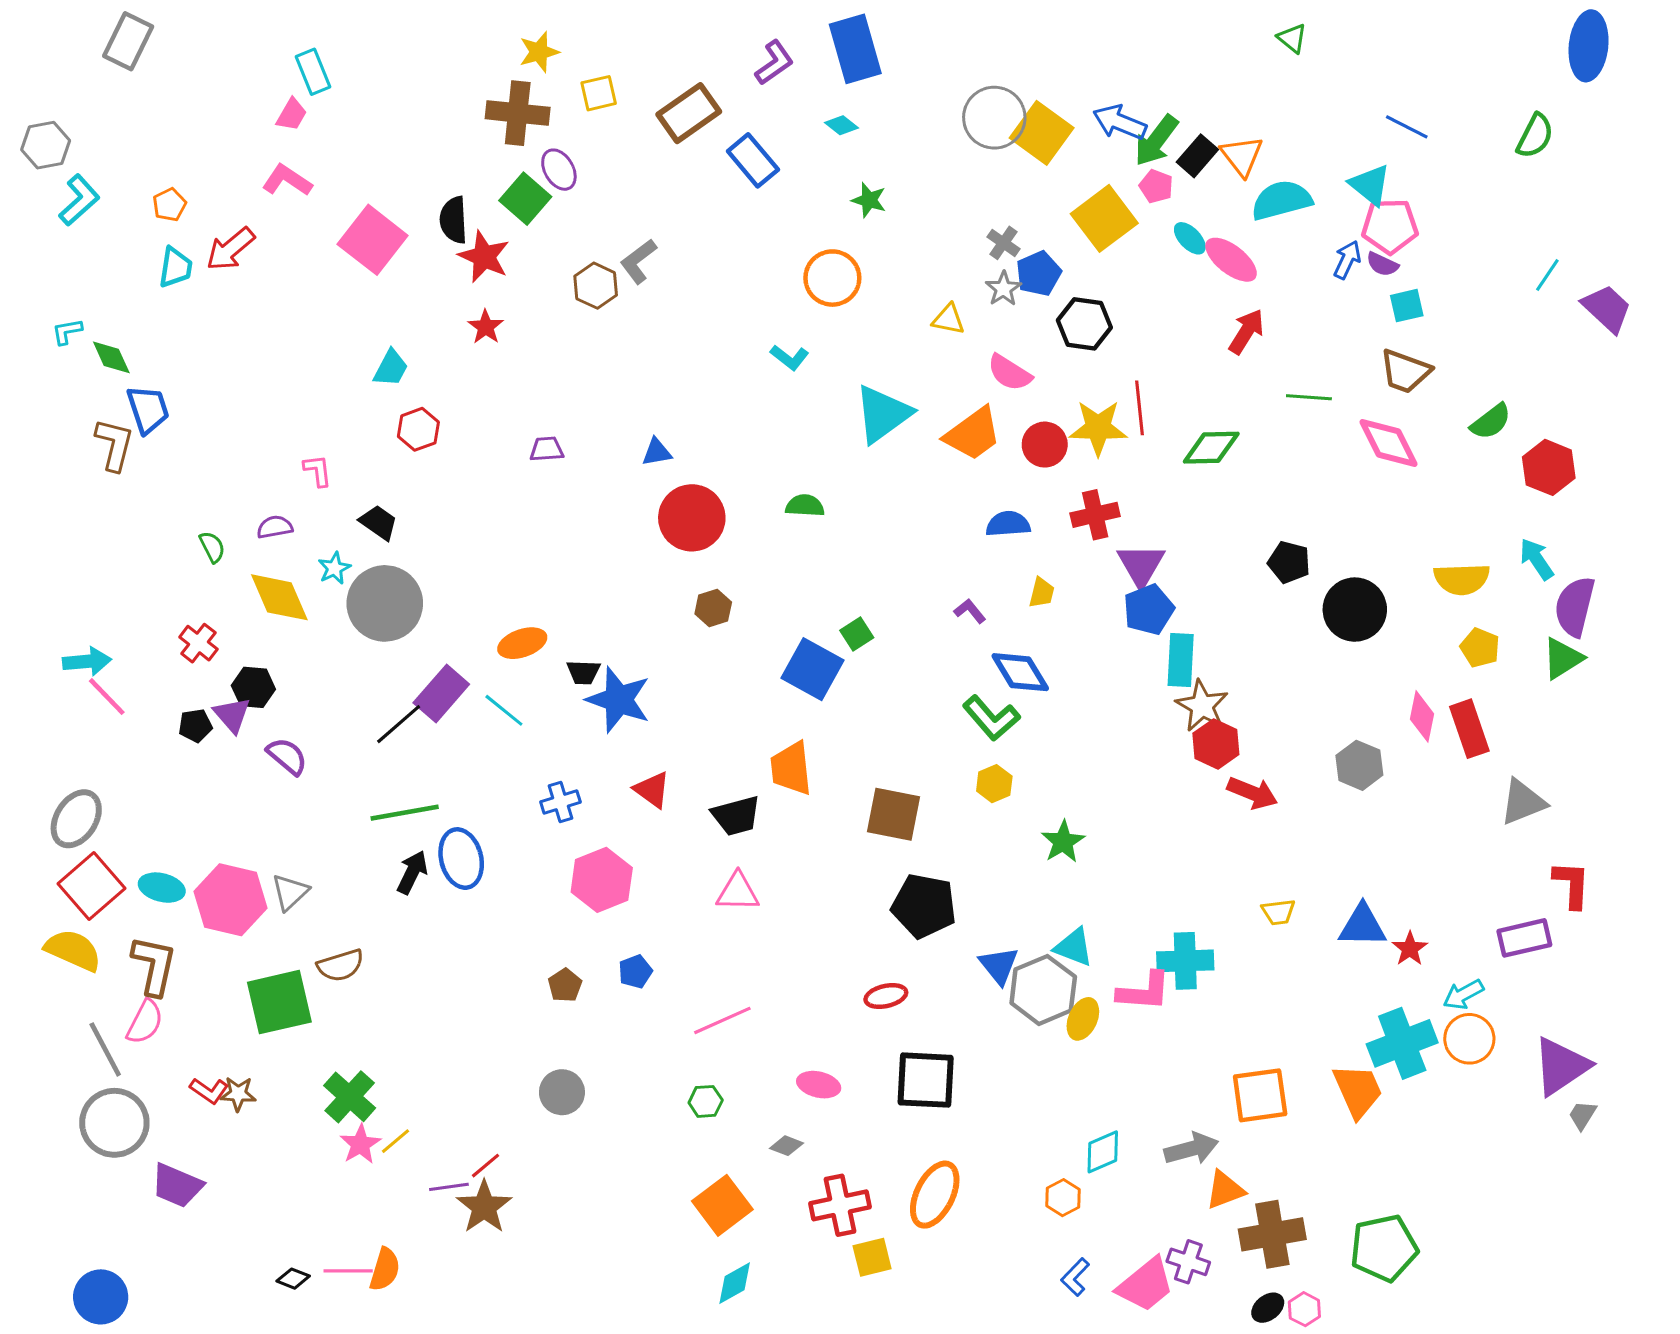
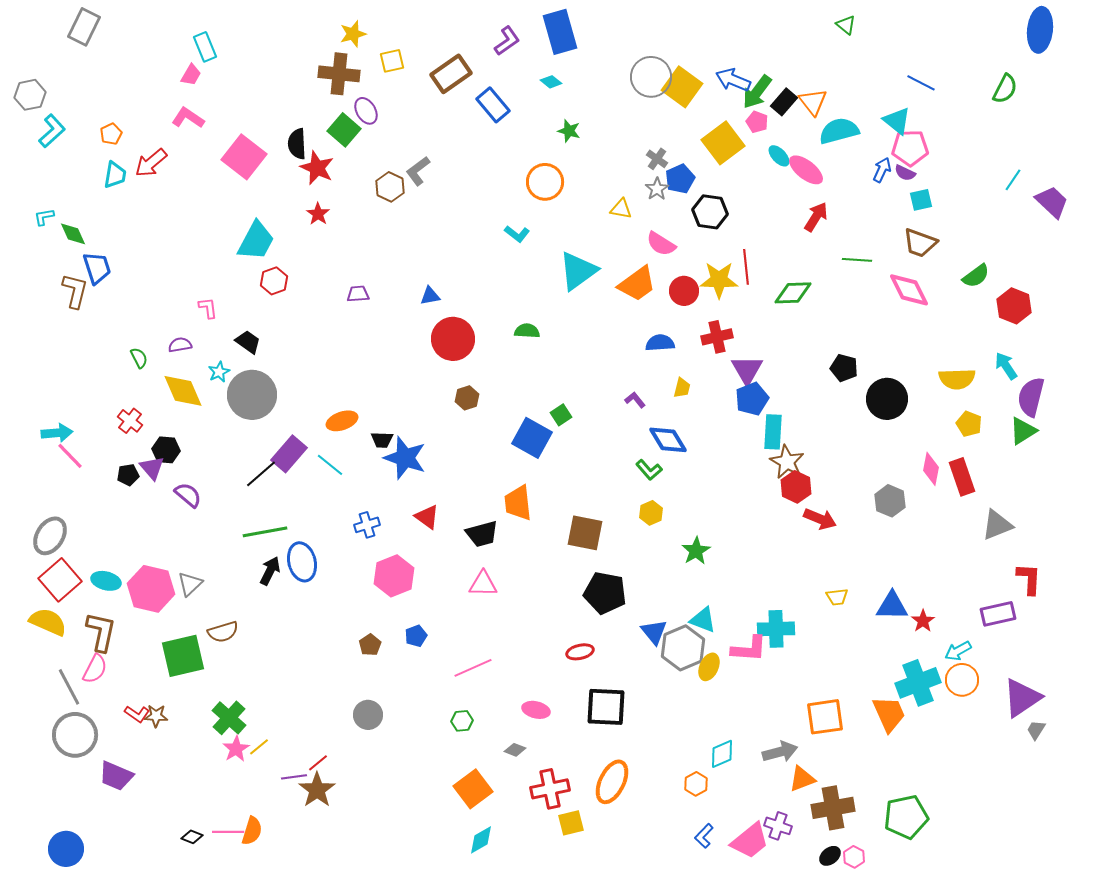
cyan trapezoid: (391, 368) -> (256, 241), size x1.6
green L-shape: (991, 718) -> (649, 470), size x0.7

